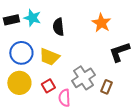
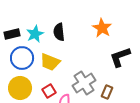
cyan star: (32, 18) -> (35, 34), moved, turned 30
black rectangle: (11, 20) -> (12, 34), moved

